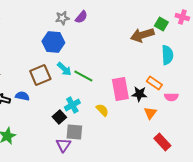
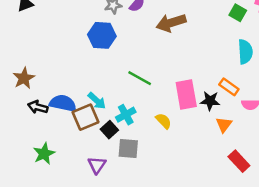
brown arrow: (142, 35) -> (171, 23), moved
cyan arrow: (64, 69) -> (97, 101), moved
brown square: (40, 75) -> (86, 117), moved
blue semicircle: (22, 96) -> (63, 103), size x1.5
purple triangle: (63, 145) -> (97, 165), moved

